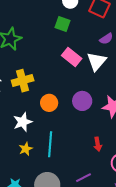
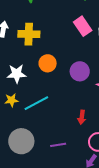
cyan line: (50, 144) -> (36, 103), turned 40

